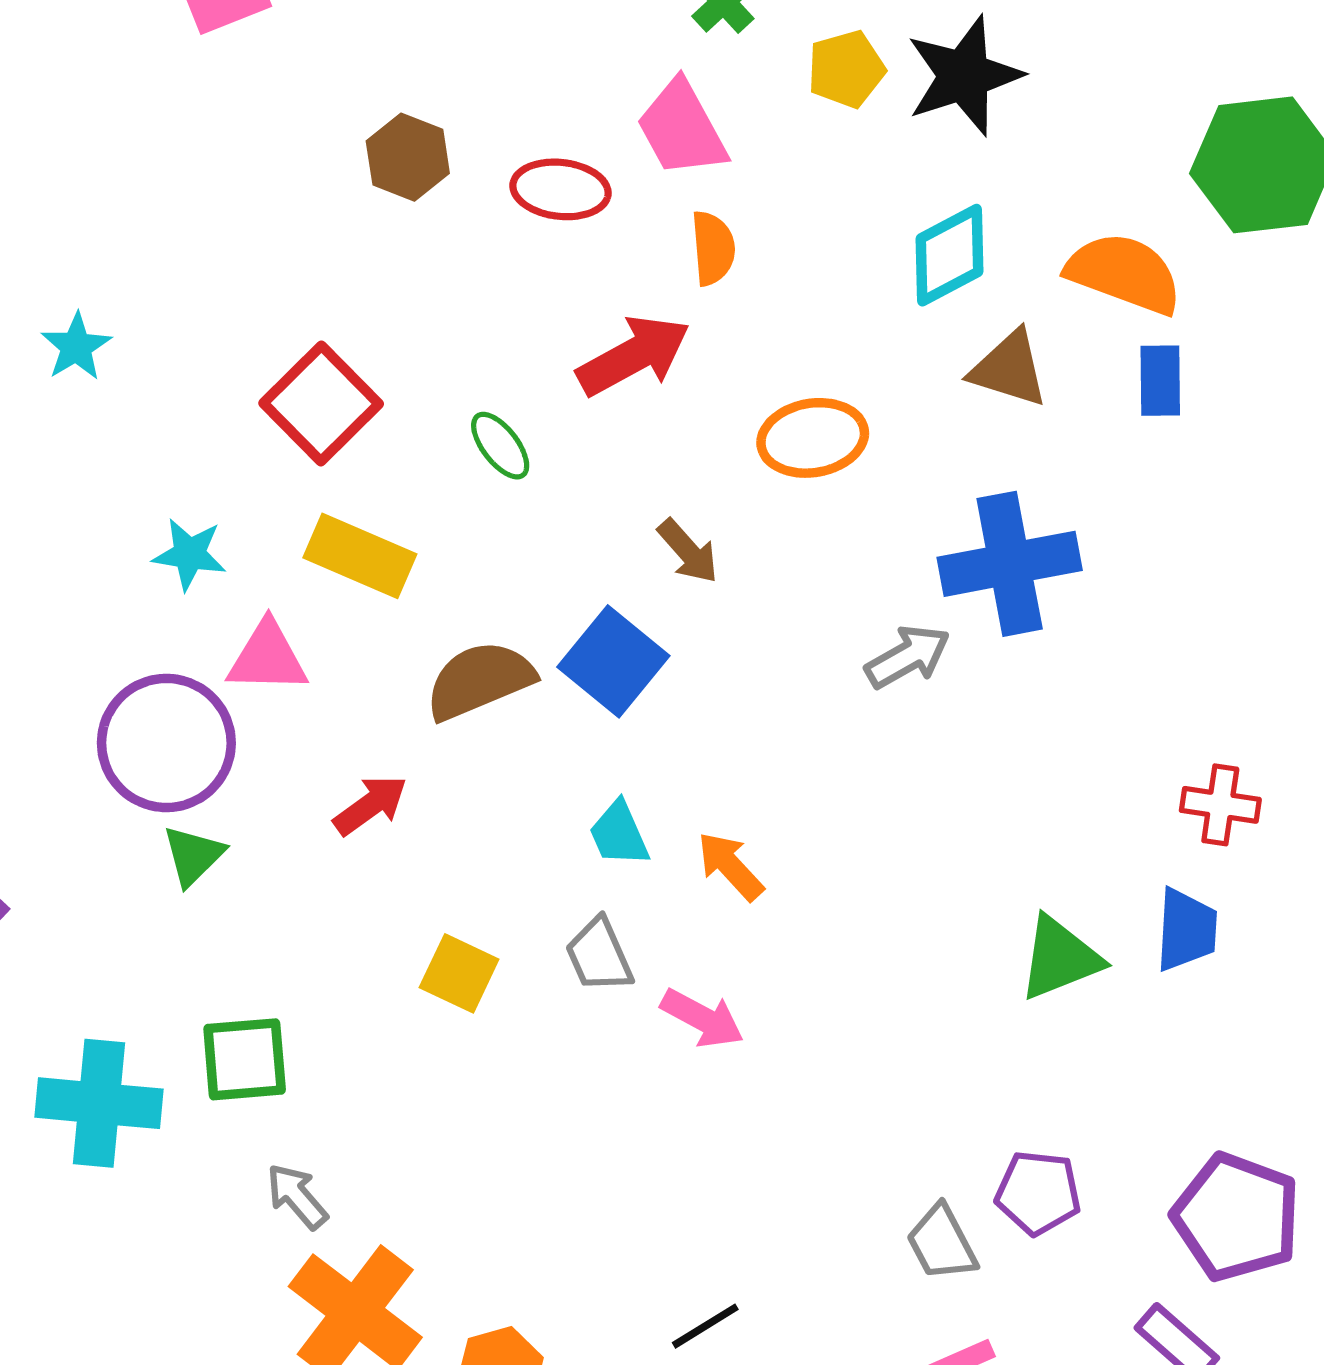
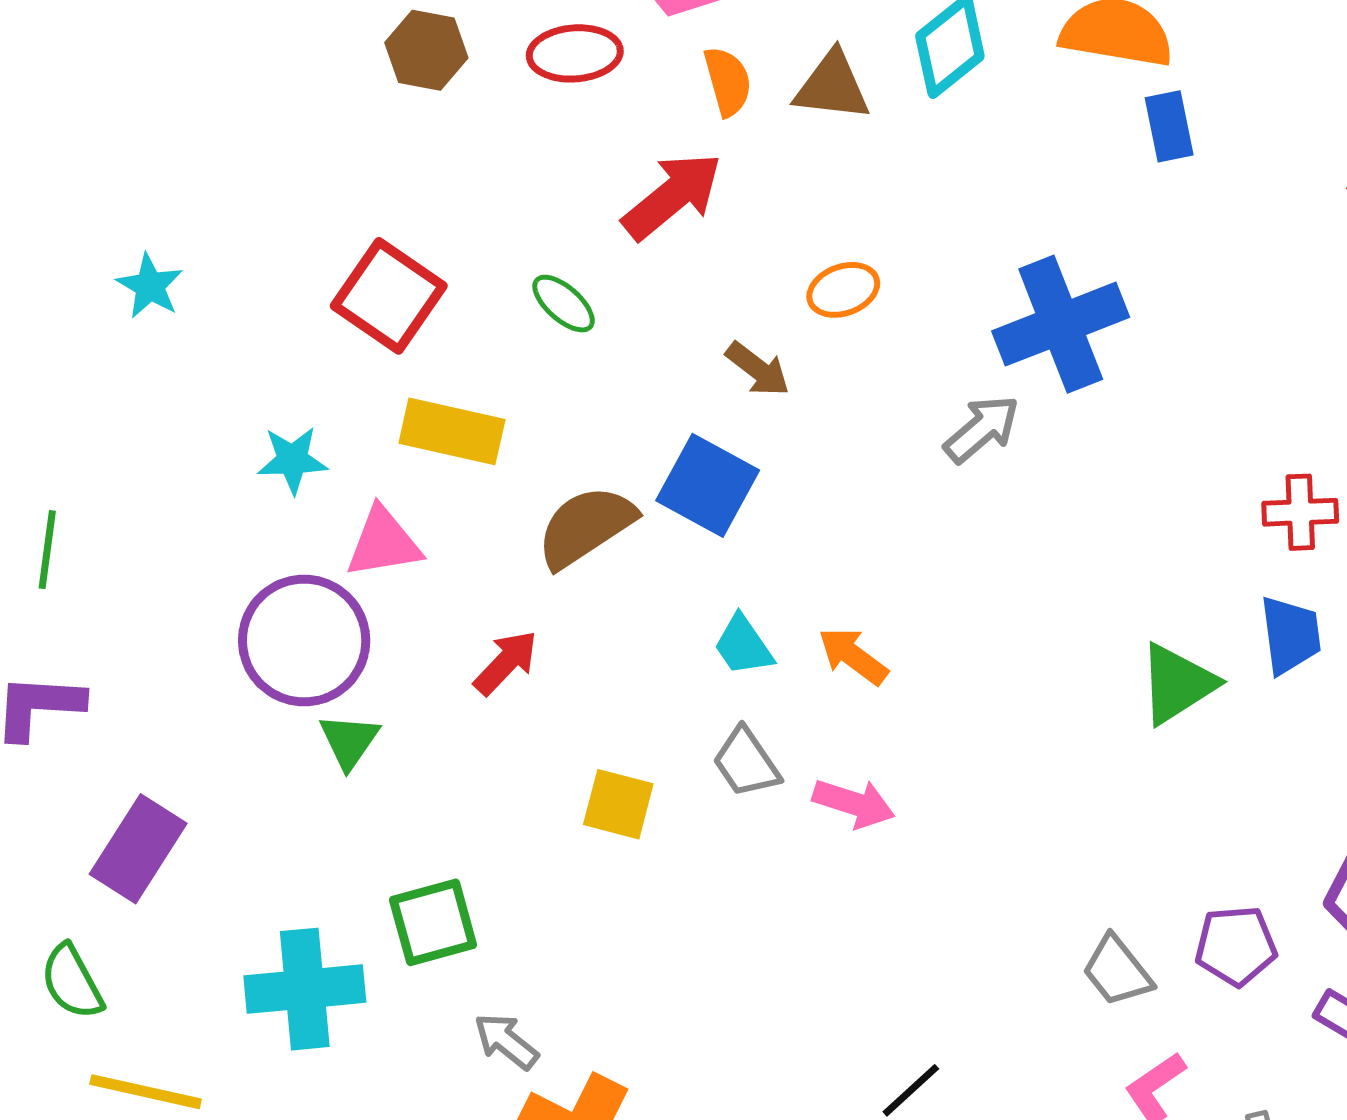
brown triangle: (1009, 369) -> (832, 86), moved
orange ellipse: (813, 438) -> (843, 290), moved, size x0.7
purple pentagon: (1038, 1193) -> (1236, 946), moved

